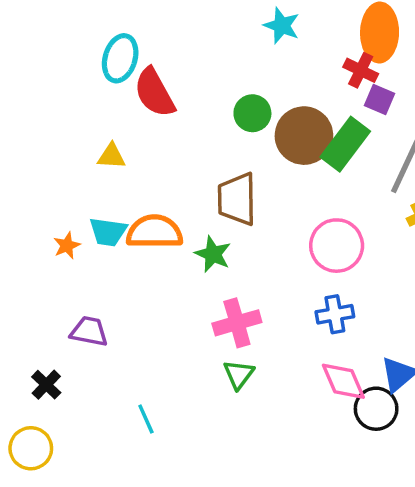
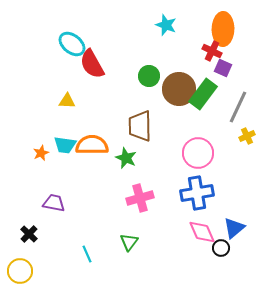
cyan ellipse: (120, 58) -> (72, 44), turned -68
blue cross: (335, 314) -> (197, 193), size x1.5
green triangle: (239, 374) -> (129, 242), moved
black circle: (376, 409) -> (221, 248), size x0.7

